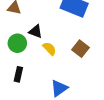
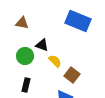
brown square: (81, 49) -> (72, 75), moved

